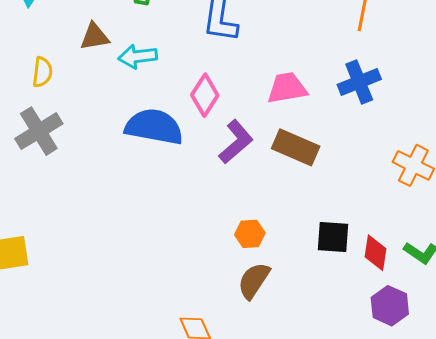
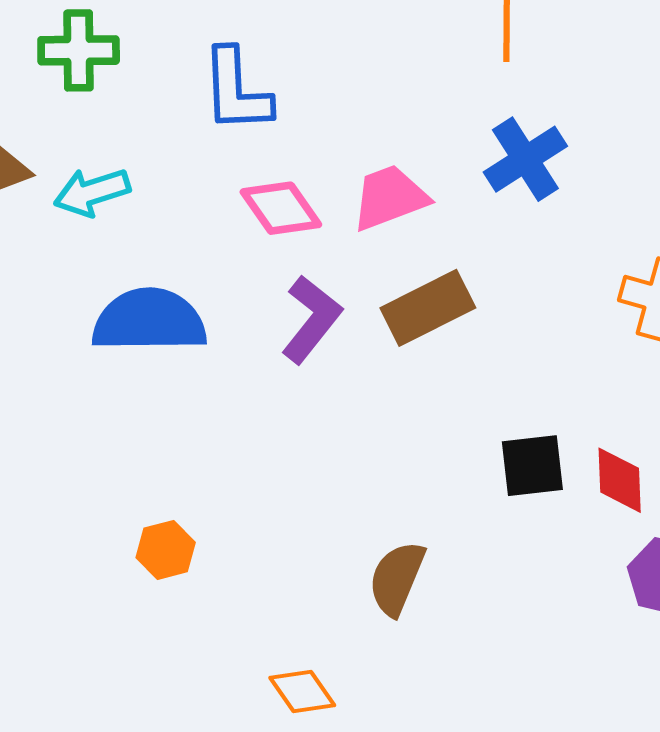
pink diamond: (205, 95) -> (281, 208), moved, turned -57
brown rectangle: (296, 147) -> (428, 308), turned -39
orange hexagon: (250, 234) -> (166, 550), moved

